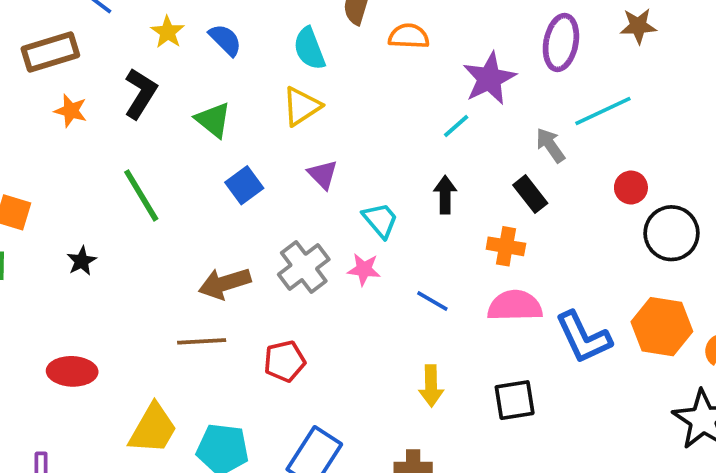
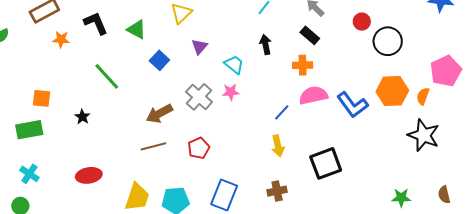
black L-shape: (140, 93) -> (96, 23), turned -44
purple triangle: (323, 175) -> (199, 47), turned 36
blue line: (432, 301) -> (282, 112), moved, turned -66
black square: (515, 400) -> (326, 163), moved, size x1.4

